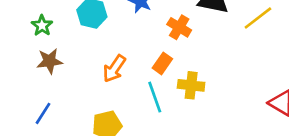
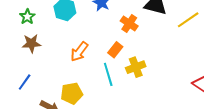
yellow cross: (191, 85) -> (136, 67), turned -30

